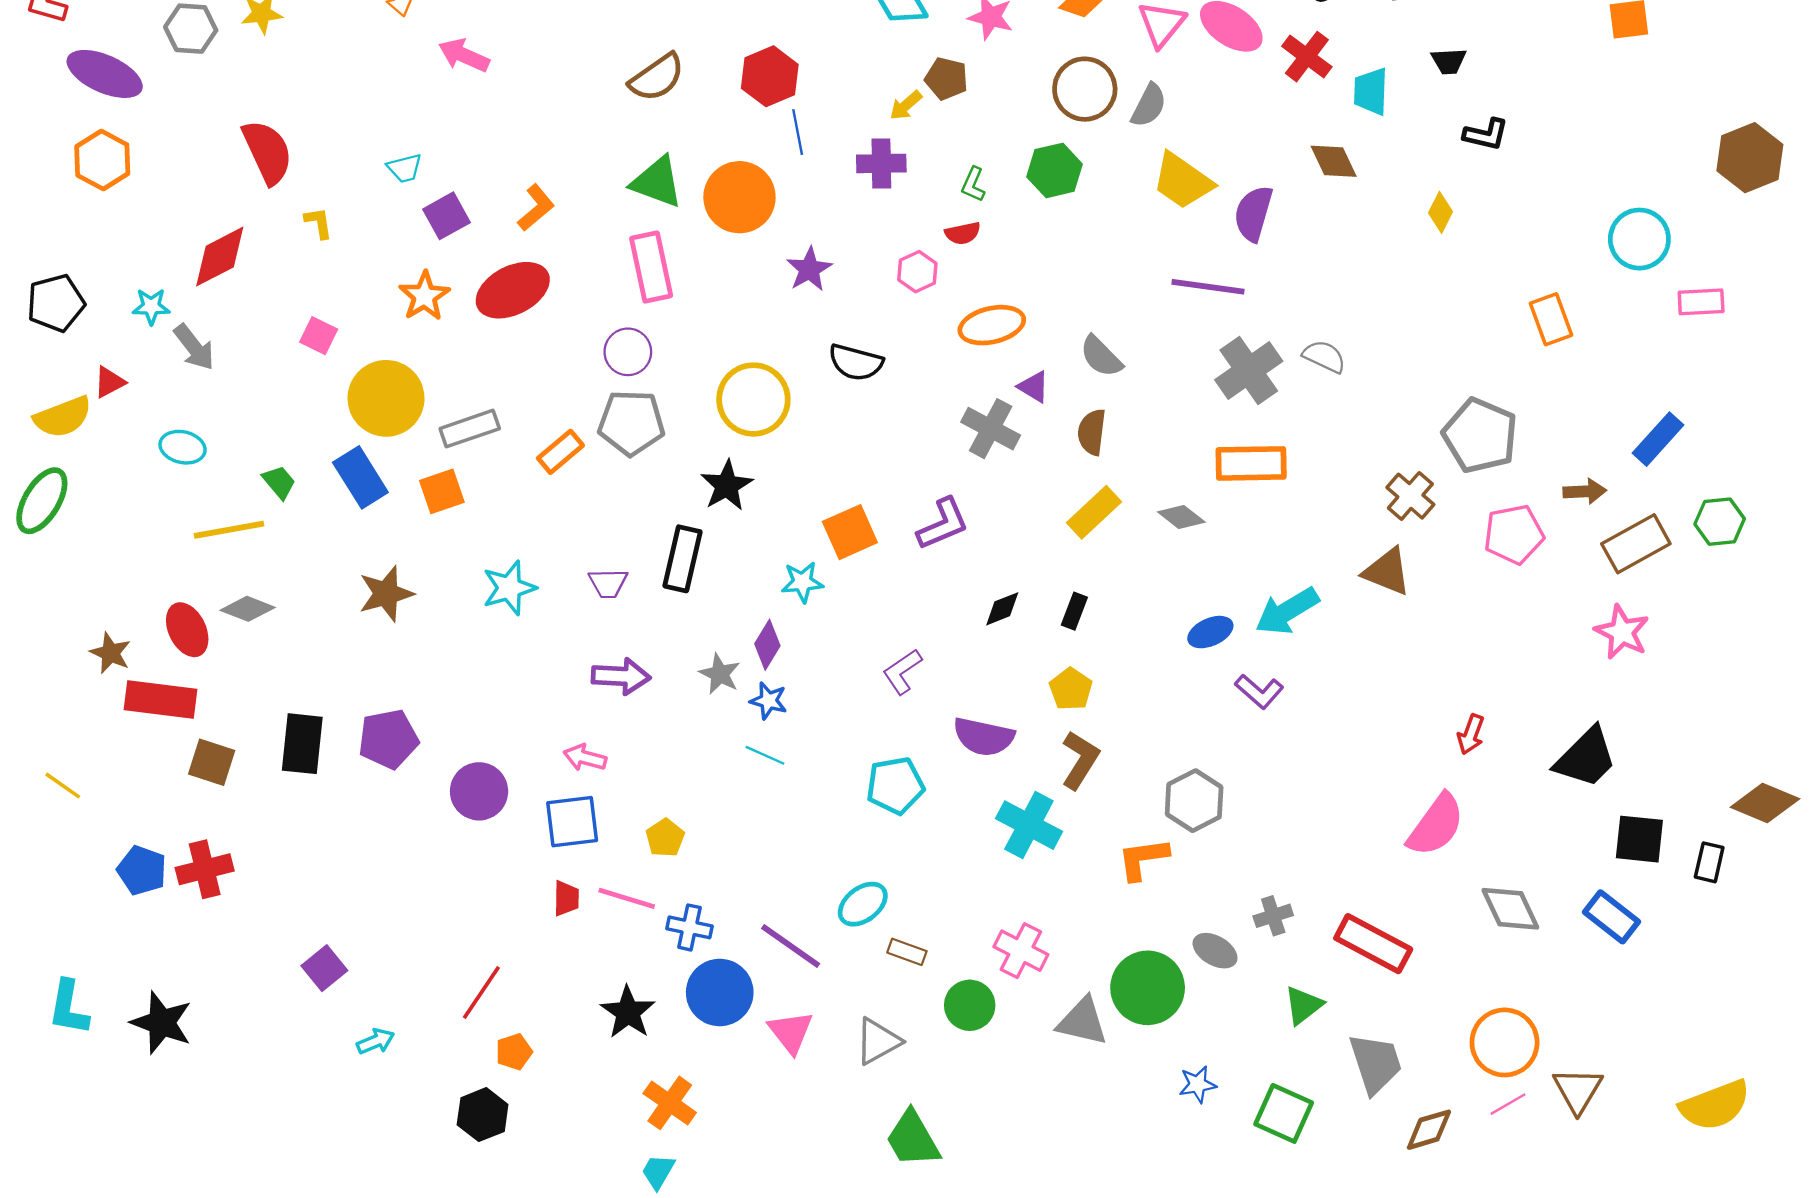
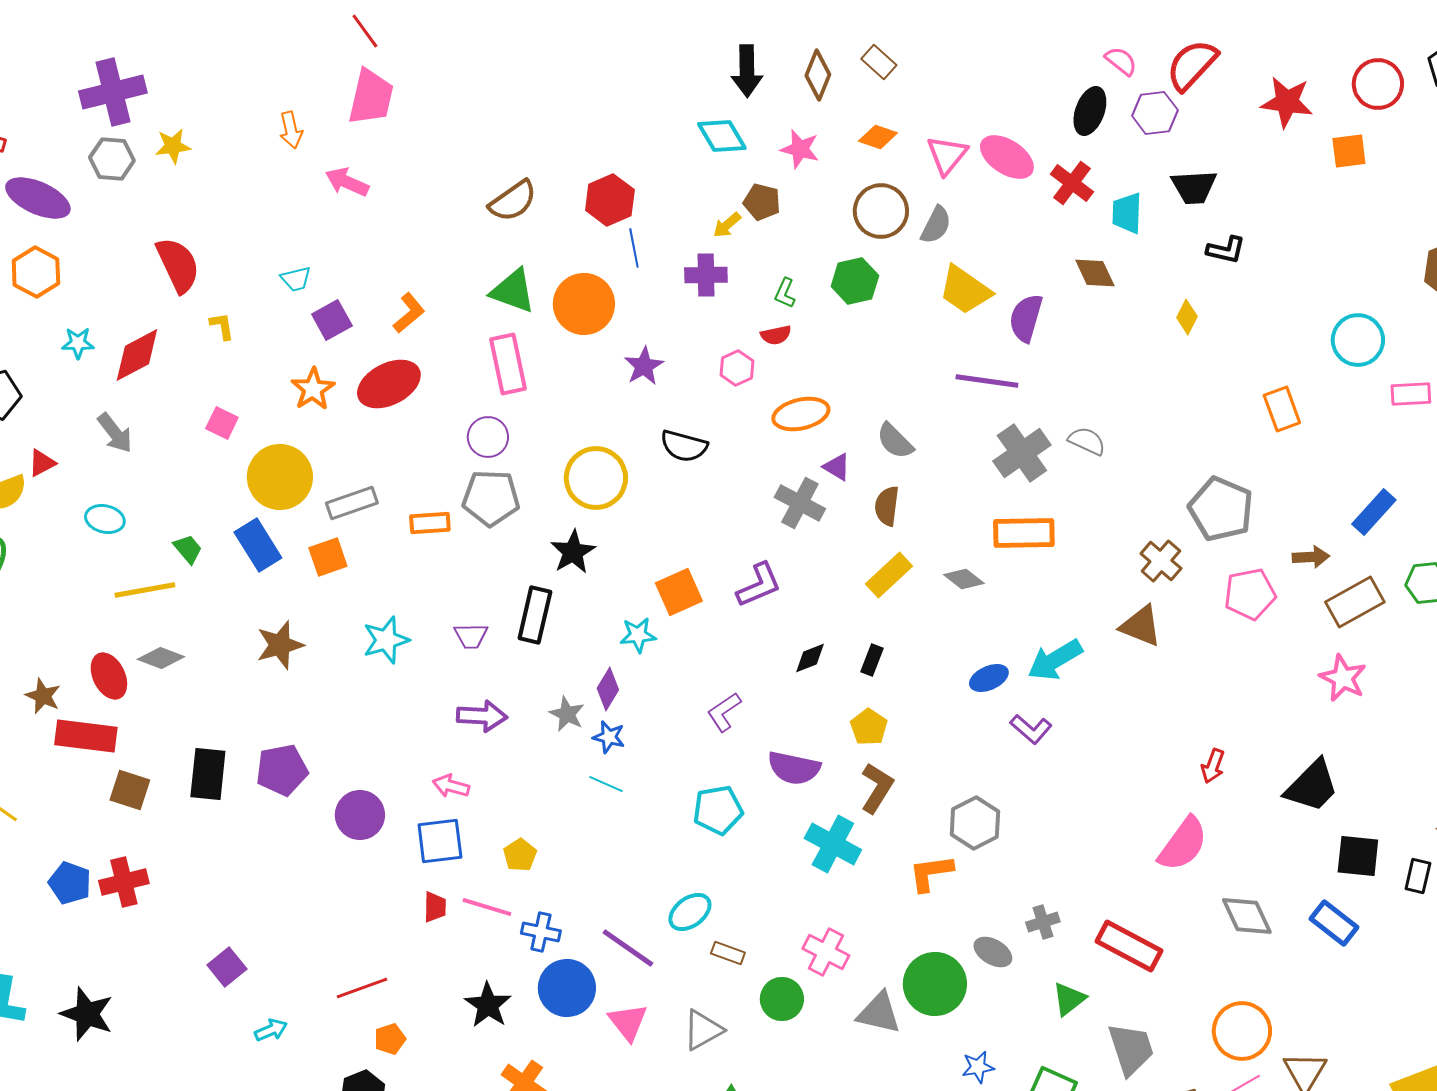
black trapezoid: (1449, 61) -> (1194, 187), size x1.5
cyan star: (151, 306) -> (78, 343), moved
orange rectangle: (560, 452) -> (430, 523), turned 36
red line: (481, 992) -> (362, 988), turned 36

